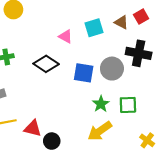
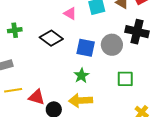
green star: (101, 104) -> (81, 75), moved
yellow arrow: (100, 131) -> (81, 100), moved, turned 30

